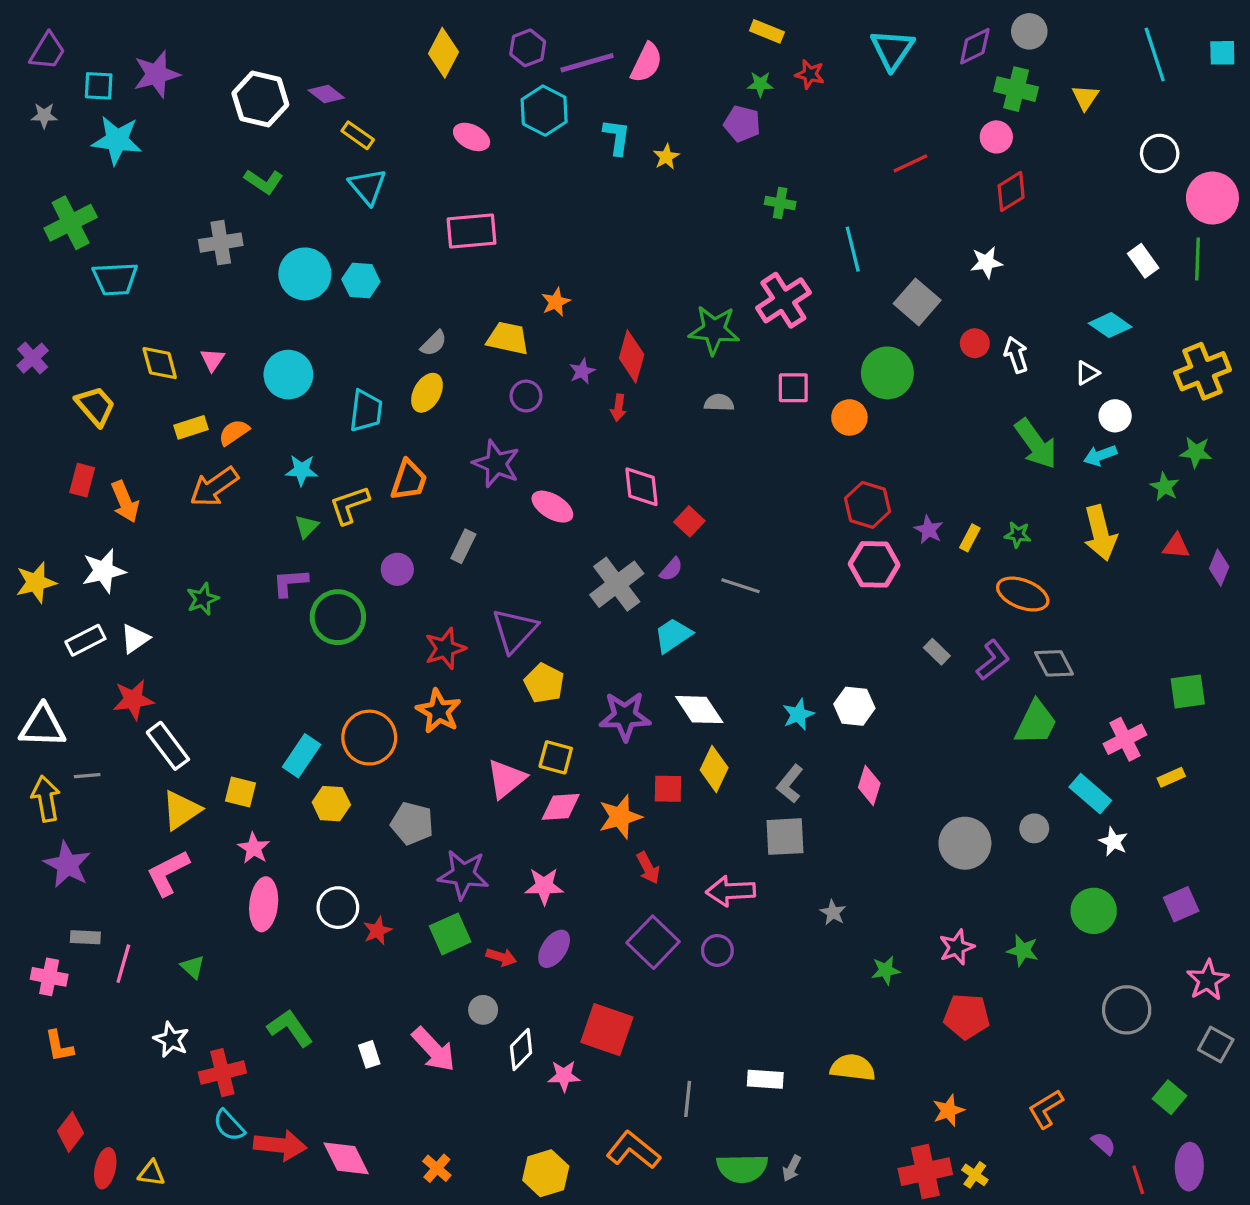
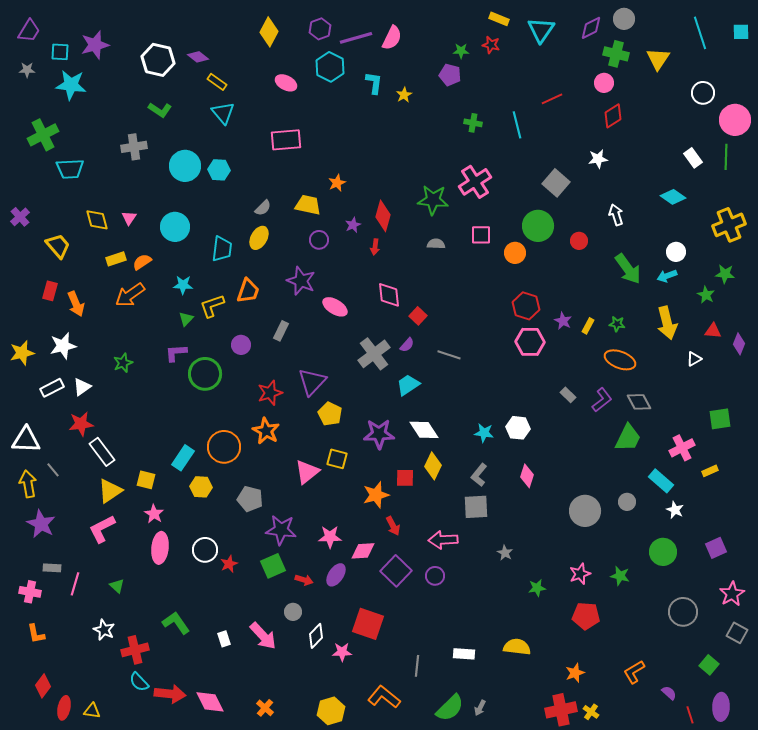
yellow rectangle: (767, 31) -> (499, 19), moved
yellow triangle: (1085, 97) -> (658, 59), size x1.4
cyan line: (853, 249) -> (517, 125), moved
red circle: (975, 343) -> (579, 241), moved
white triangle: (1087, 373) -> (694, 359), moved
cyan star: (798, 714) -> (484, 433), turned 30
gray line: (87, 776) -> (53, 470), turned 56
pink diamond: (561, 807) -> (363, 551), moved
green semicircle: (742, 1168) -> (450, 708), turned -44

